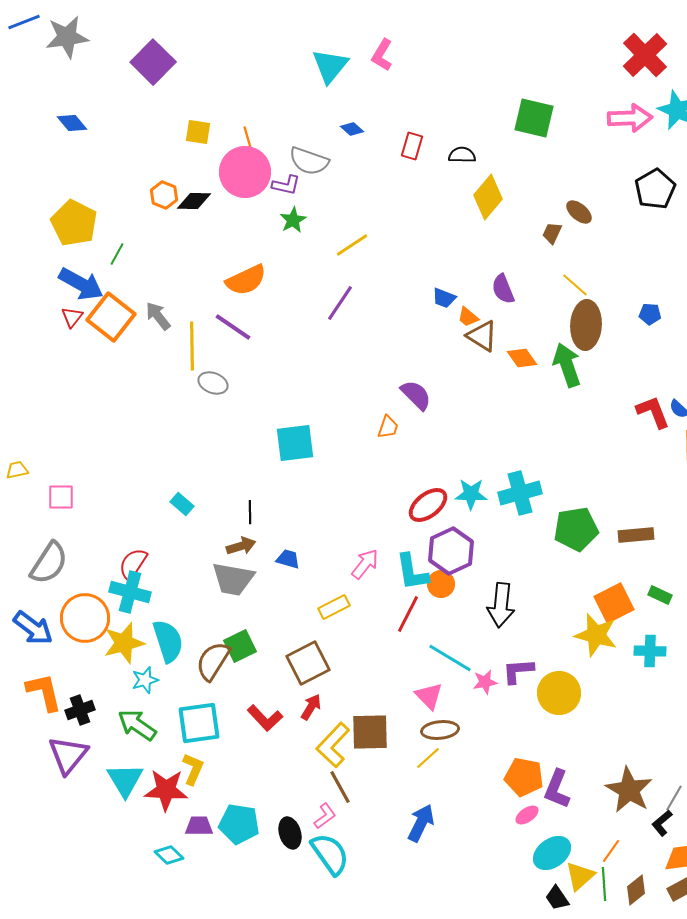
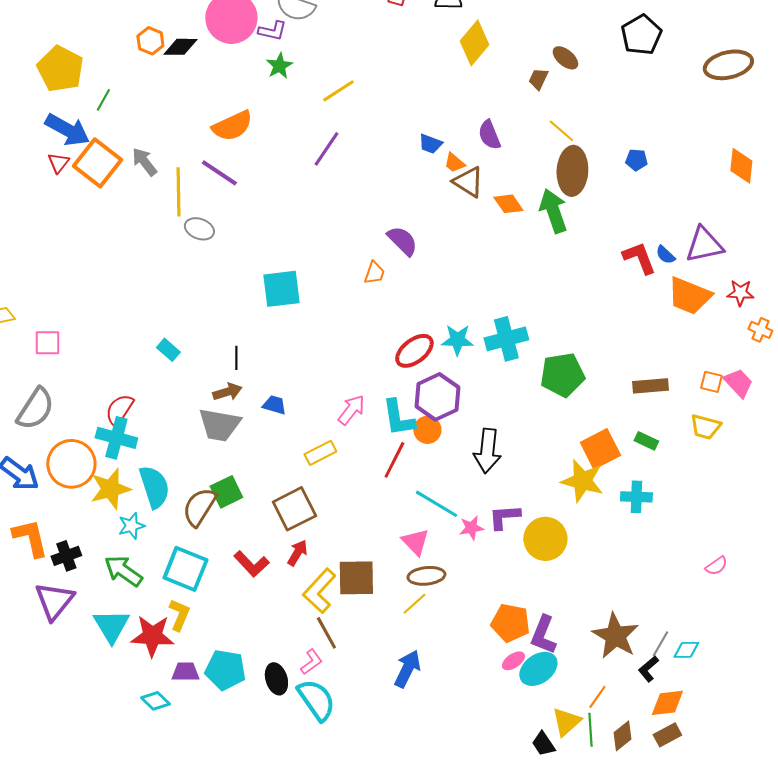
brown rectangle: (636, 535) -> (650, 386), moved
cyan square: (199, 723) -> (185, 569), turned 30
cyan ellipse: (552, 853) -> (538, 669), moved

